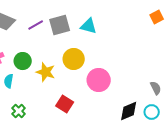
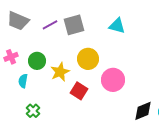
cyan triangle: (89, 26) -> (117, 26), moved
yellow star: (46, 72) -> (60, 72), turned 30
red square: (65, 104) -> (79, 91), moved

